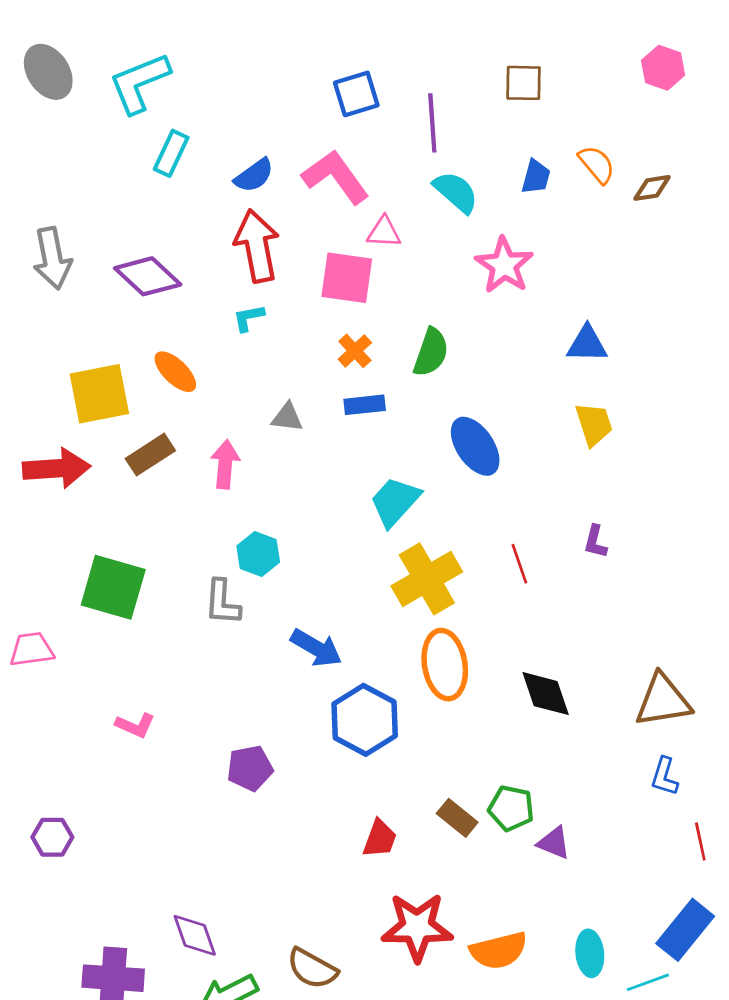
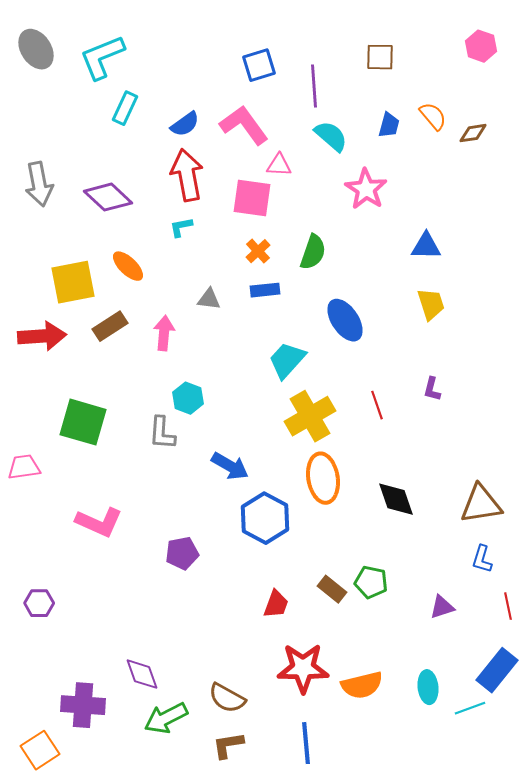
pink L-shape: (135, 725) -> (99, 522), size x1.6
purple triangle: (554, 843) -> (442, 607), moved, turned -40

